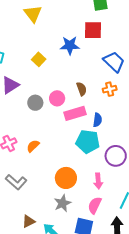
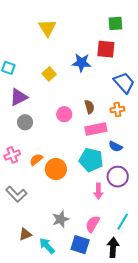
gray circle: (35, 103) -> (25, 122), moved
pink rectangle: (75, 113) -> (96, 129), moved
blue semicircle: (97, 120) -> (115, 146), moved, turned 104
orange circle: (66, 178) -> (56, 169), moved
pink arrow: (98, 181) -> (98, 191), moved

